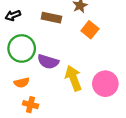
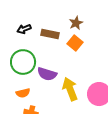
black arrow: (13, 15) -> (24, 29), moved
orange square: (90, 30) -> (75, 43), moved

